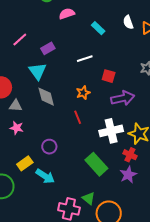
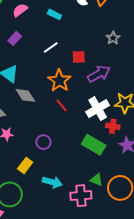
purple rectangle: (48, 48) -> (15, 38), moved
orange star: (83, 93) -> (59, 81), size x1.6
red cross: (130, 155) -> (113, 126), moved
cyan arrow: (45, 176) -> (52, 182), moved

